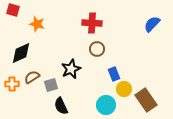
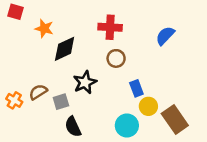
blue semicircle: (152, 24) -> (165, 36), moved
black diamond: (21, 53) -> (65, 49), moved
orange cross: (12, 84) -> (14, 100), turned 32

